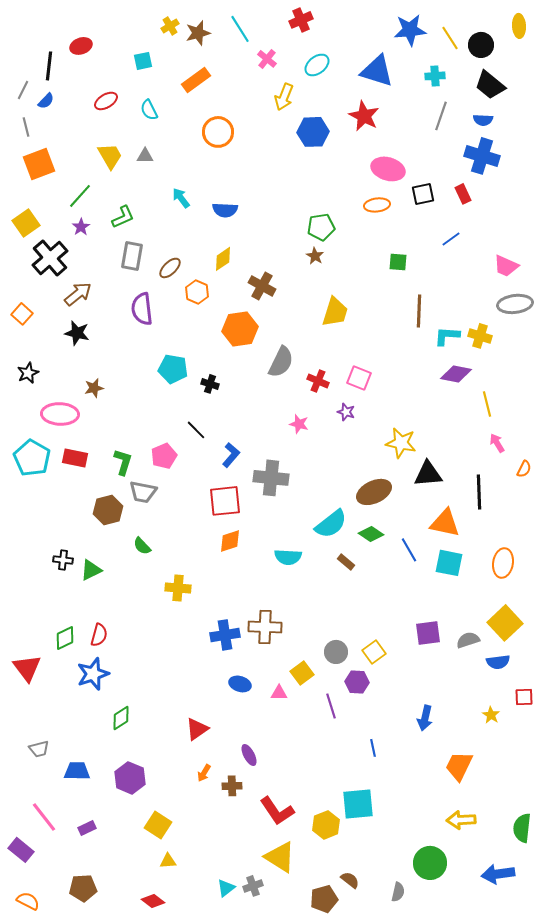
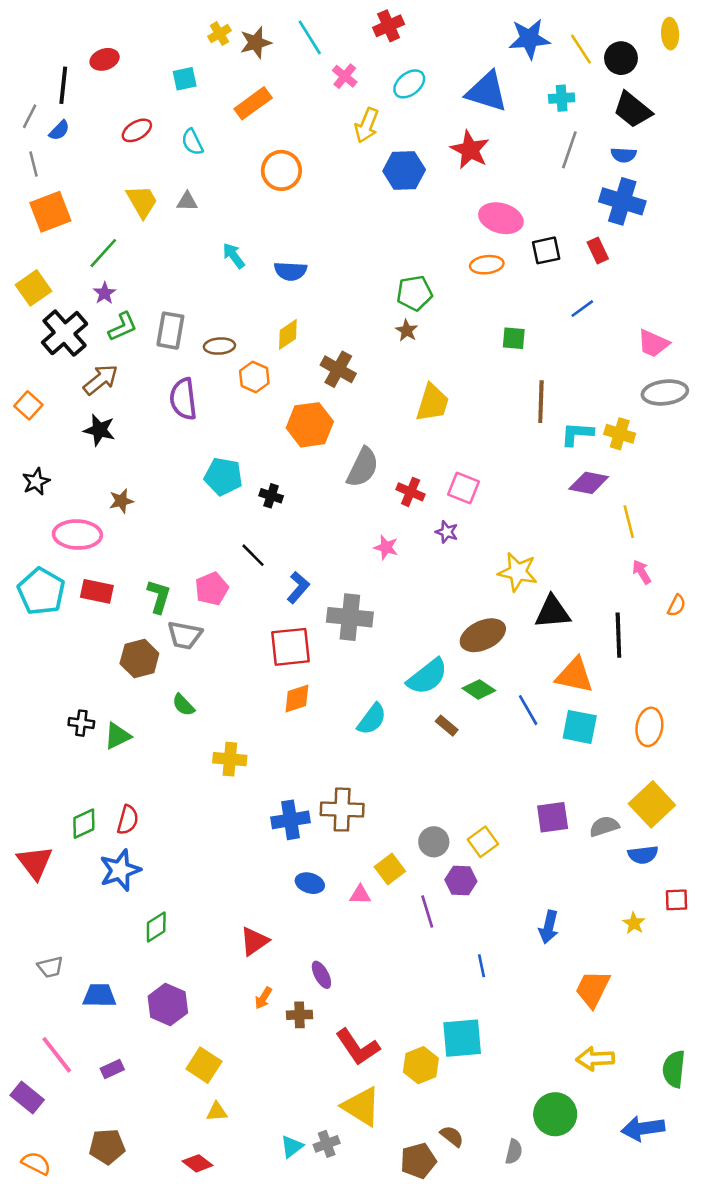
green L-shape: (123, 217) -> (123, 327), moved
brown ellipse: (170, 268) -> (219, 346), turned 40
cyan semicircle: (288, 557) -> (372, 719), turned -56

